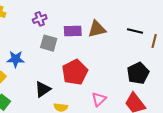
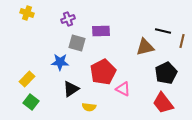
brown triangle: (97, 29) -> (145, 47), moved
blue star: (16, 59) -> (60, 62), moved
pink triangle: (99, 99) -> (123, 89), moved, turned -49

